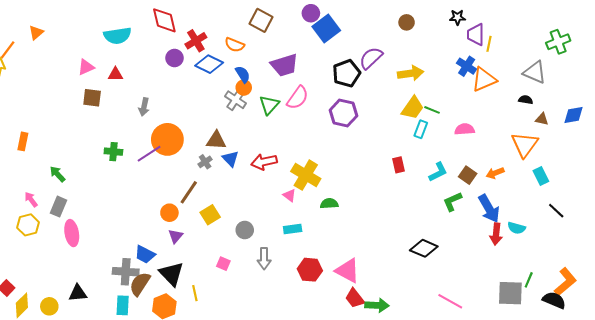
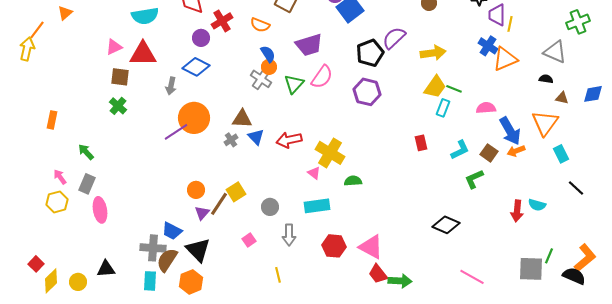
blue diamond: (209, 64) -> (196, 67), moved
red triangle: (115, 74) -> (143, 54), size x1.8
green cross: (113, 152) -> (118, 106), moved, turned 36
brown line: (189, 192) -> (219, 204), moved
blue arrow: (489, 209) -> (510, 131), moved
cyan rectangle: (293, 229) -> (317, 206), size x1.4
pink square: (223, 264) -> (249, 240), turned 32
yellow line: (195, 293) -> (278, 275), moved

